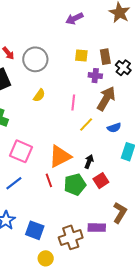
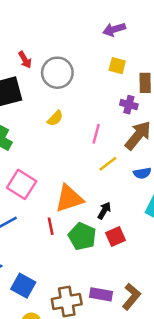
yellow square: (81, 56) -> (117, 66), moved
green pentagon: (75, 184) -> (82, 236), turned 30
brown L-shape: (120, 213) -> (131, 297), moved

